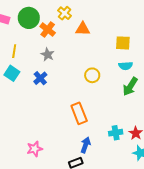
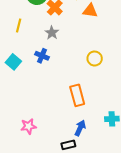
cyan square: (12, 73) -> (13, 62), moved
blue cross: (40, 78) -> (42, 56), turned -32

